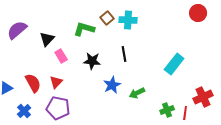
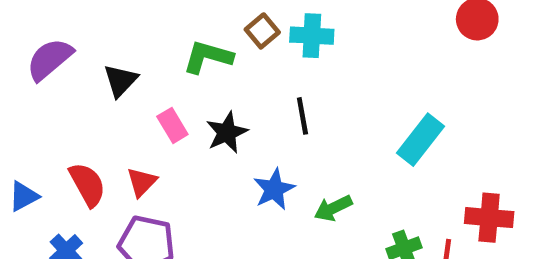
pink rectangle: (61, 56) -> (172, 125), moved
black star: (92, 61) -> (227, 133), turned -30
red cross: (203, 97) -> (489, 218), turned 30

